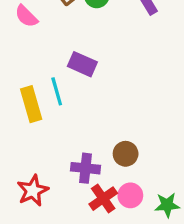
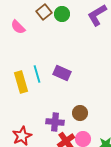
purple rectangle: (82, 64) -> (62, 73), moved

